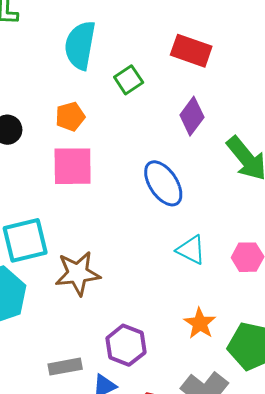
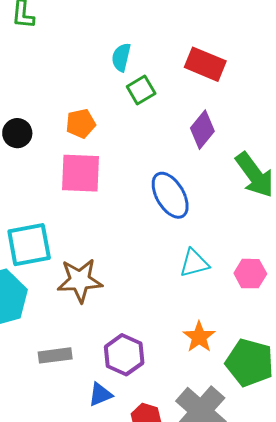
cyan semicircle: (80, 45) -> (121, 57), moved, size x0.6
cyan triangle: (191, 250) -> (194, 263), turned -44
gray rectangle: (65, 367) -> (55, 355), moved

